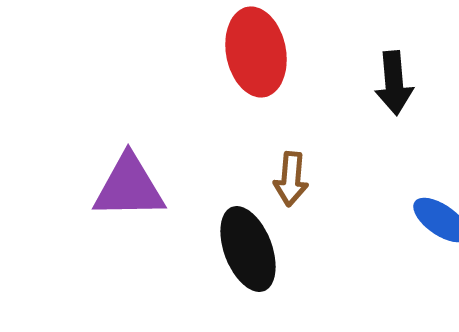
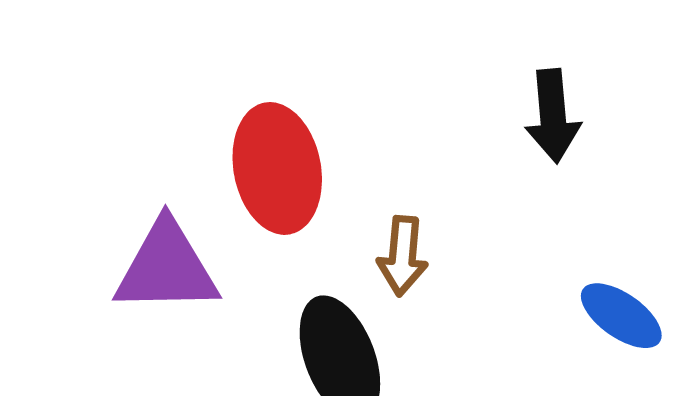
red ellipse: (256, 52) -> (277, 168), moved

